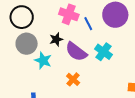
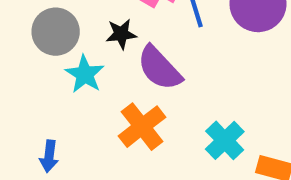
cyan cross: (103, 52) -> (225, 140), moved
orange cross: (73, 79) -> (142, 127), size x1.5

